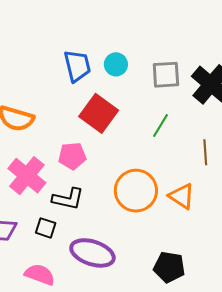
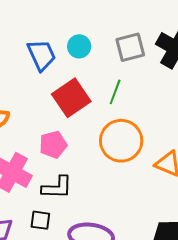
red square: (99, 113) -> (71, 98), turned 30
green line: (161, 125) -> (115, 92), moved
orange circle: (136, 191) -> (121, 141), moved

